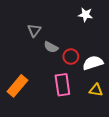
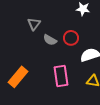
red circle: (71, 57) -> (71, 38), moved

